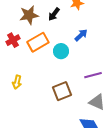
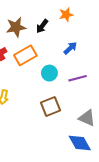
cyan circle: (61, 51) -> (49, 73), moved
purple line: (93, 75) -> (78, 78), moved

